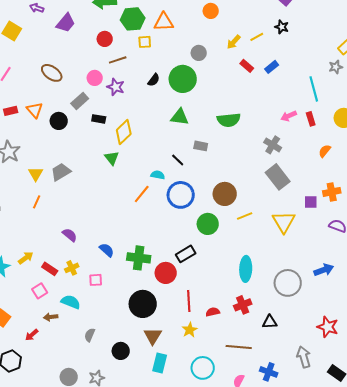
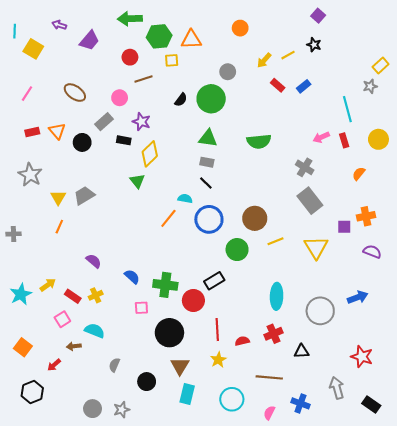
purple star: (116, 87) -> (141, 122), moved
gray rectangle: (201, 146) -> (207, 162), moved
pink square: (96, 280) -> (141, 308), moved

